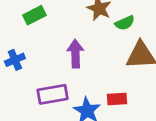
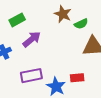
purple arrow: (75, 54) -> (32, 39), moved, turned 54

